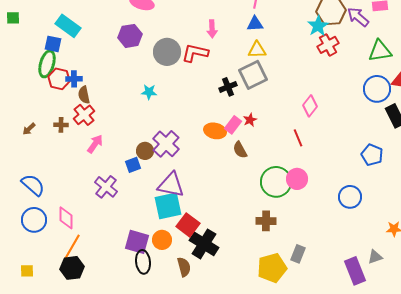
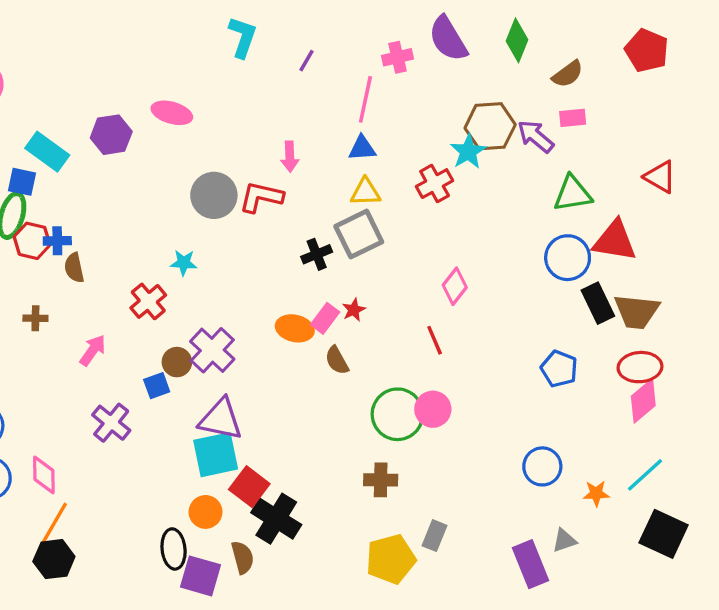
purple hexagon: (130, 36) -> (111, 135), moved
red cross: (328, 45) -> (435, 184), moved
red cross: (84, 115) -> (148, 301), moved
blue circle: (350, 197) -> (542, 466), moved
purple square: (137, 242) -> (200, 576), moved

